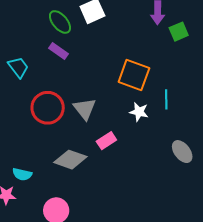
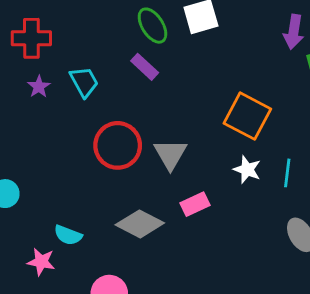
cyan line: (166, 99) -> (287, 173), moved

